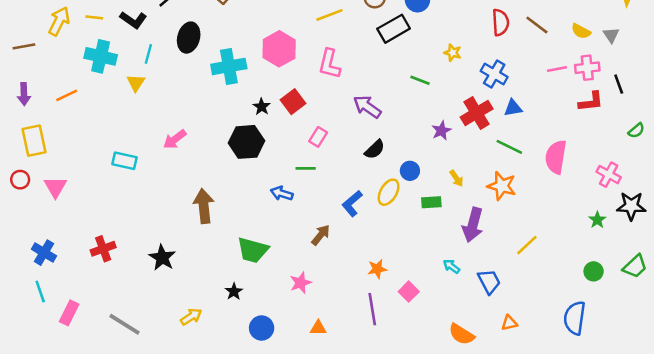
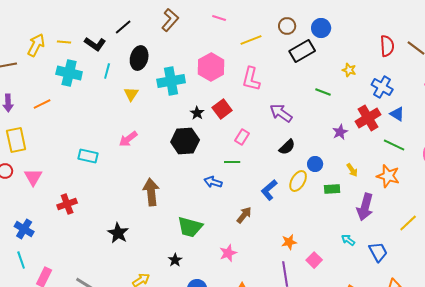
yellow triangle: (136, 83) -> (131, 94), moved
blue triangle: (513, 108) -> (397, 114), turned 42
red cross: (103, 249) -> (67, 204), moved

